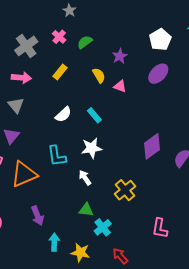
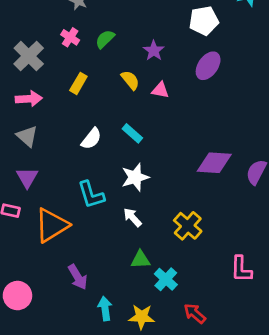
white pentagon: (160, 40) -> (204, 21), turned 30
purple diamond: (152, 146) -> (214, 163), turned 48

